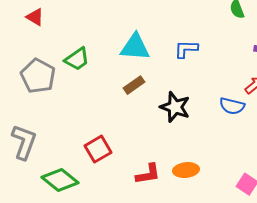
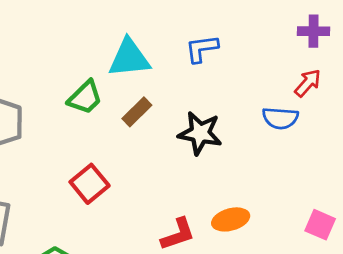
green trapezoid: (77, 59) -> (85, 97), moved
red square: (98, 149) -> (90, 184), moved

